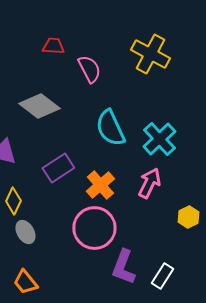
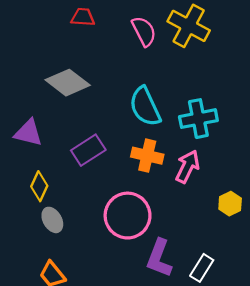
pink semicircle: (89, 69) -> (144, 31), moved
cyan cross: (159, 139) -> (198, 119), turned 32
orange cross: (100, 185) -> (147, 156), moved, turned -36

